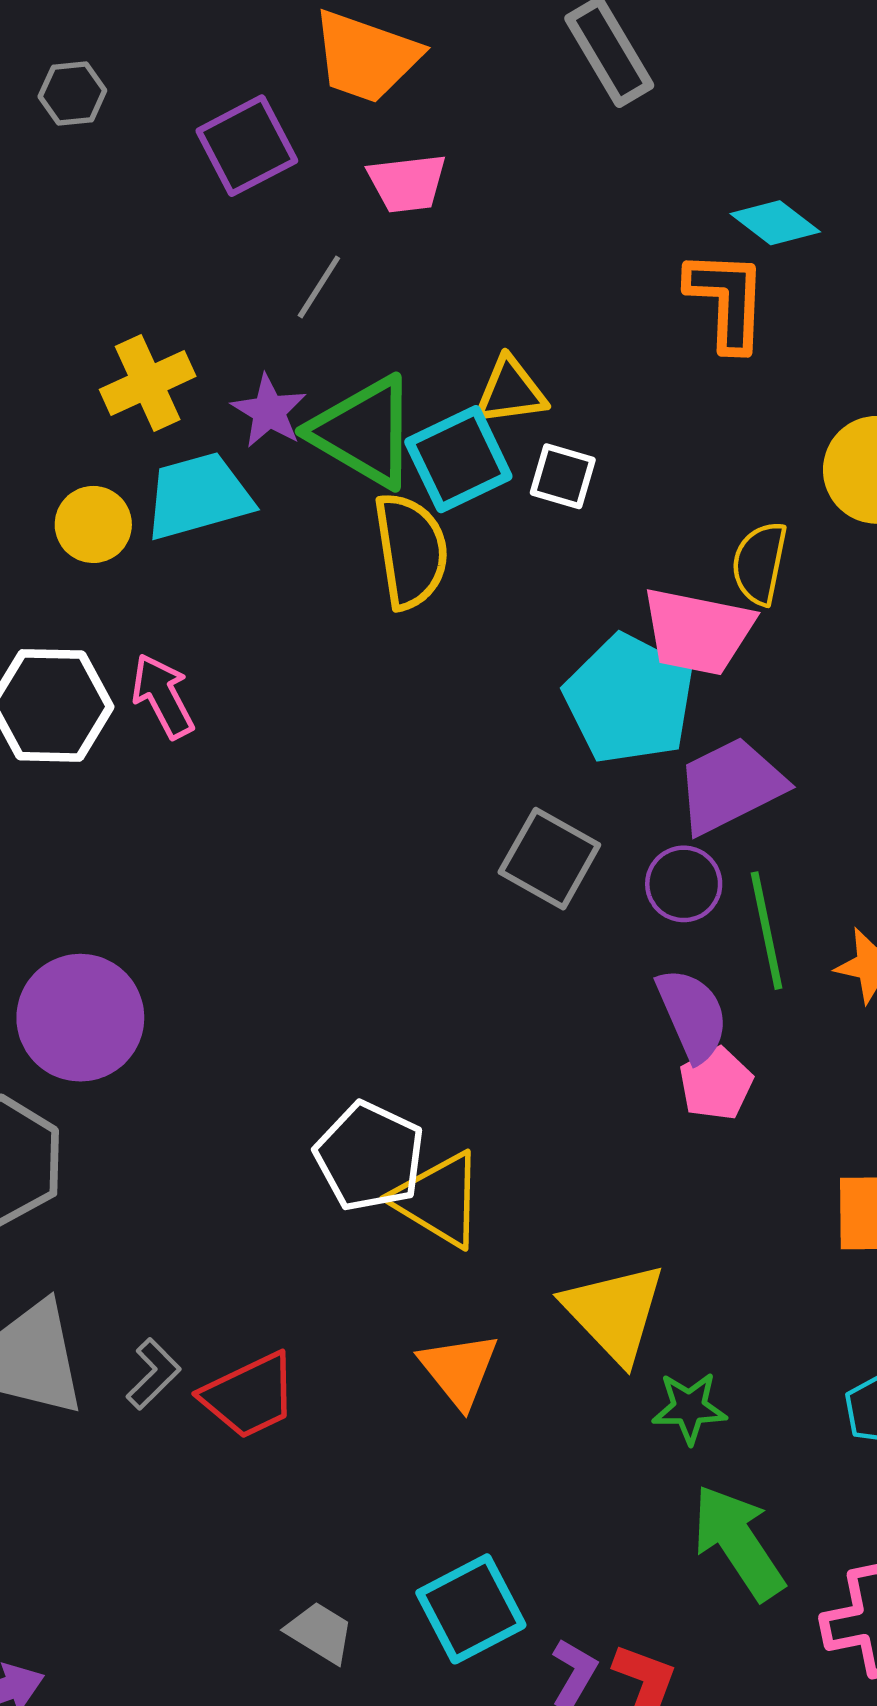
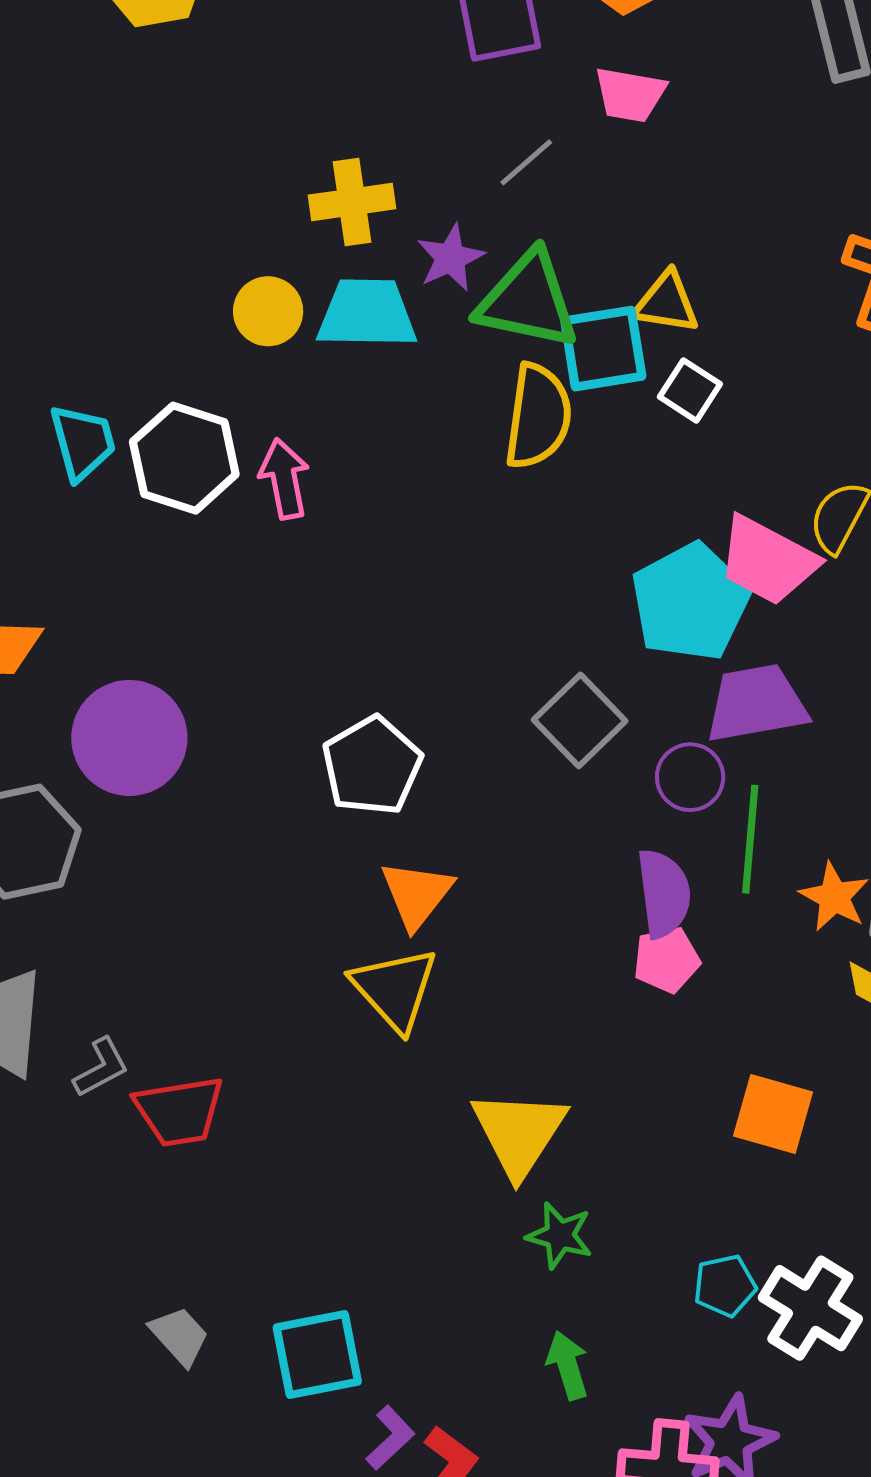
green triangle: (364, 432) -> (528, 300), turned -35
white pentagon: (370, 1157) -> (372, 766), moved
orange triangle: (459, 1370) -> (417, 894), moved
green arrow: (738, 1542) -> (568, 1365), size x0.6

